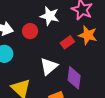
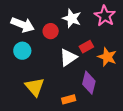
orange star: (88, 35) -> (107, 57), moved
white triangle: (49, 66) -> (68, 57), moved

